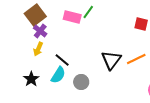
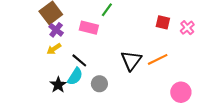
pink rectangle: (72, 17) -> (89, 28), moved
yellow arrow: (38, 49) -> (54, 49), turned 32
black star: (31, 79) -> (58, 85), moved

